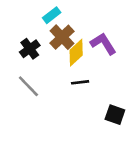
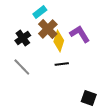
yellow diamond: (76, 53) -> (59, 41), turned -30
black square: (115, 115) -> (89, 98), moved

